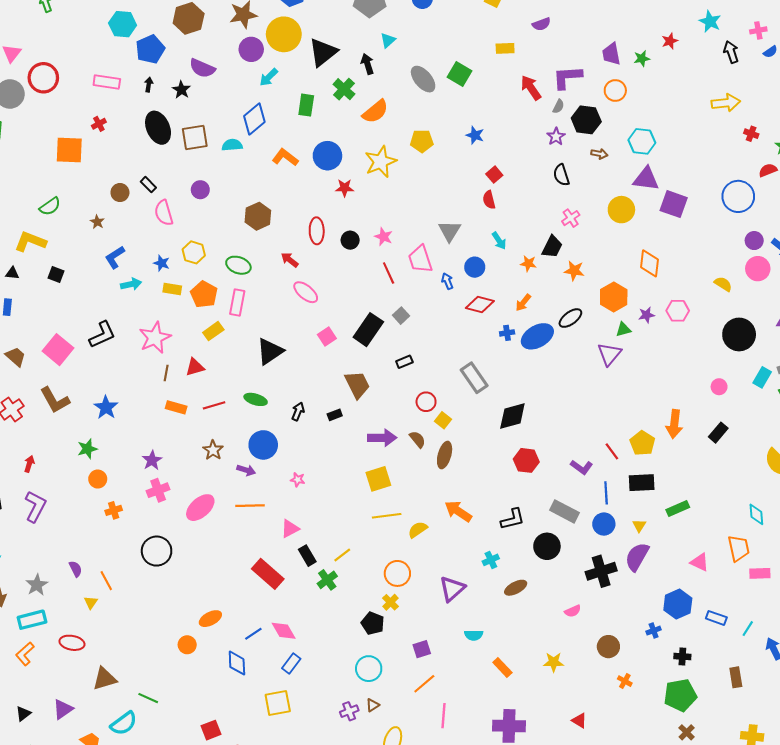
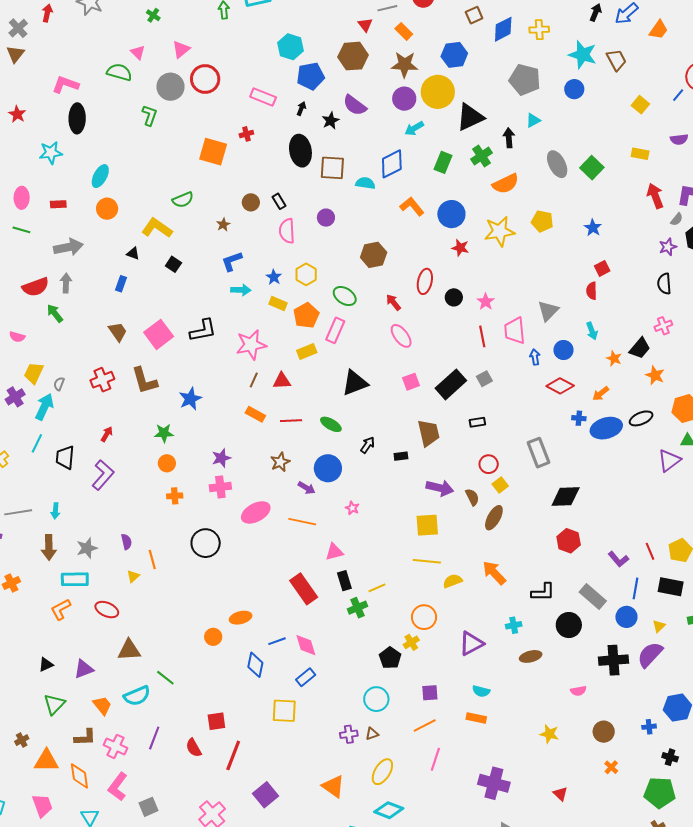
orange rectangle: (502, 667) -> (476, 718), moved, turned -48

